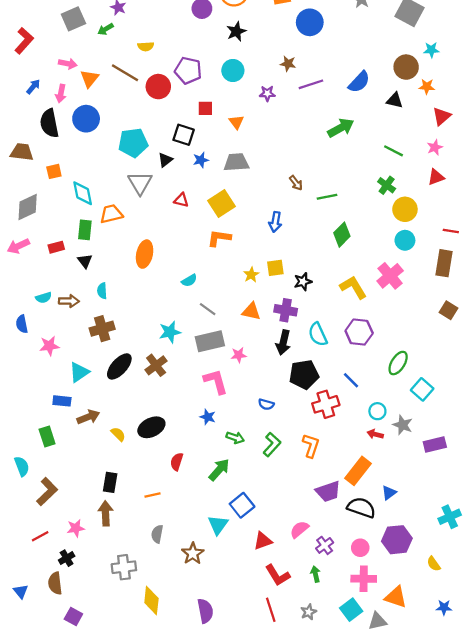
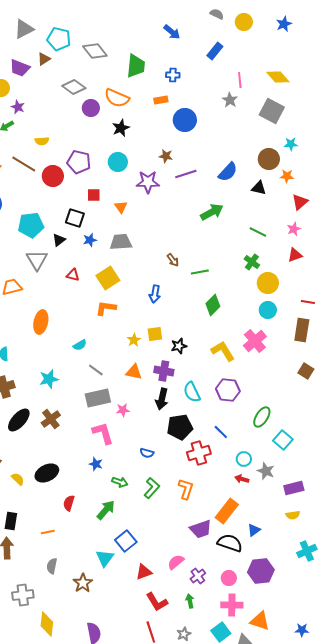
purple star: (267, 93) -> (148, 182), size x1.6
cyan star: (170, 332) -> (49, 379), moved
yellow semicircle: (434, 564) -> (293, 515), moved, turned -64

